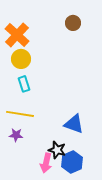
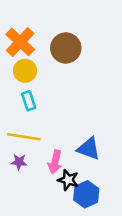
brown circle: (73, 23) -> (66, 48), moved, size x1.6
pink arrow: (46, 163) -> (55, 162), moved

